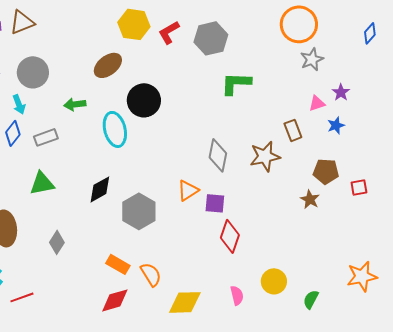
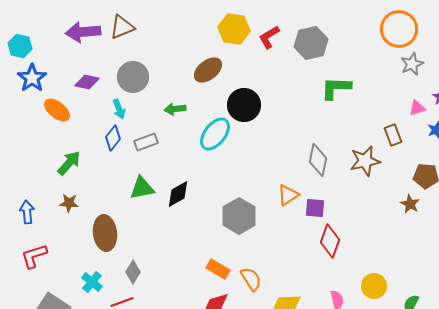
cyan ellipse: (115, 129) -> (215, 134), turned 52
black diamond: (100, 189) -> (178, 194), moved
gray diamond: (57, 242) -> (133, 272), moved

